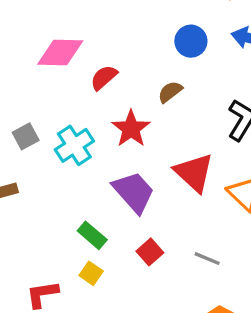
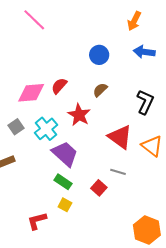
blue circle: (191, 41) -> (99, 55), moved
pink diamond: (60, 53) -> (31, 93), moved
purple trapezoid: (134, 192) -> (65, 154), moved
gray line: (207, 259) -> (118, 172), moved

